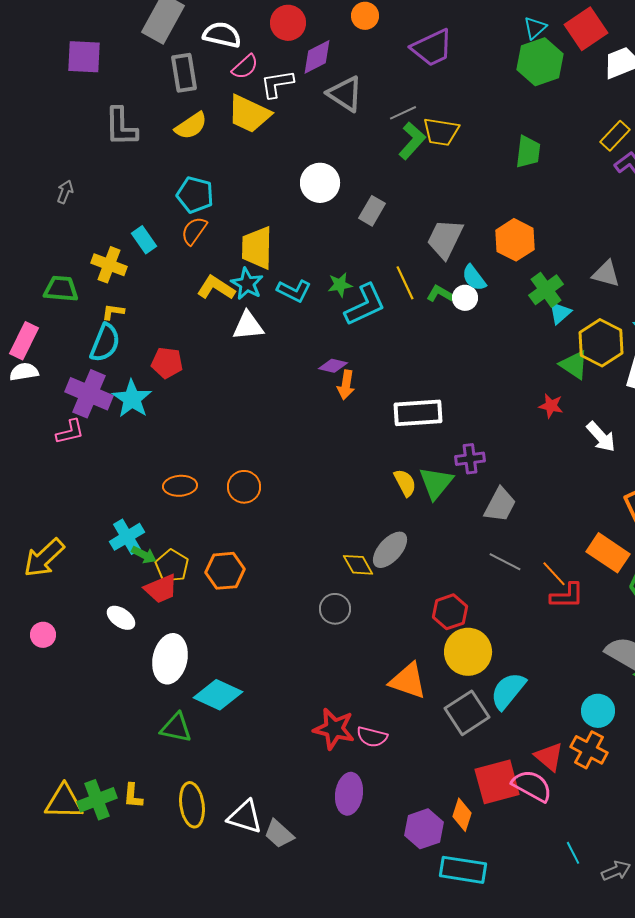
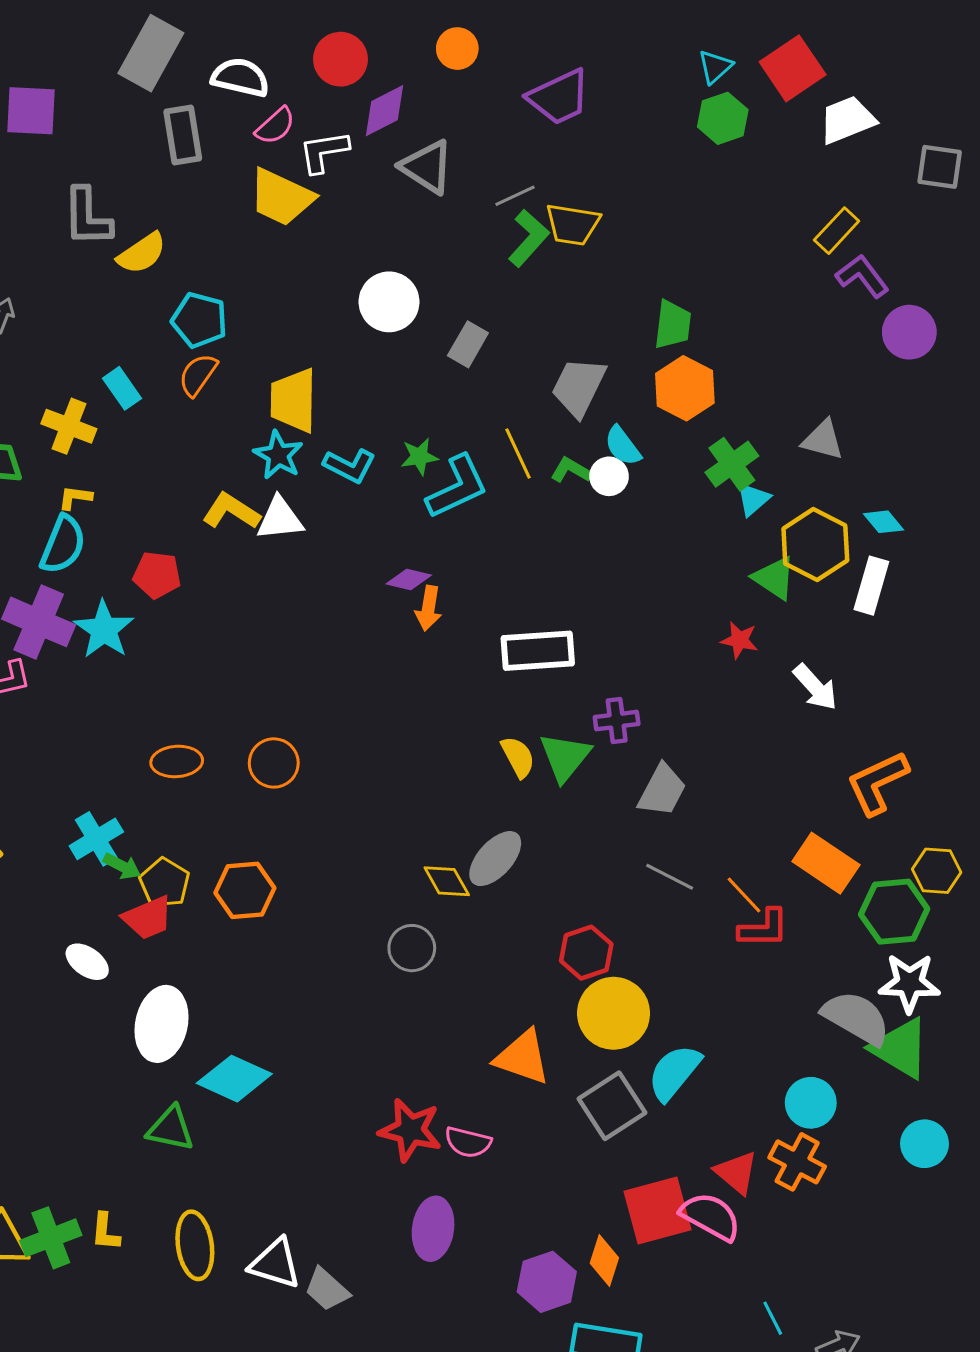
green hexagon: (540, 62) -> (723, 118), size x0.7
yellow semicircle: (191, 126) -> (142, 253), moved
green trapezoid: (528, 152) -> (673, 325), moved
yellow L-shape: (216, 288) -> (231, 511), moved

